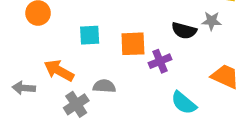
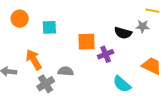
cyan square: (90, 35) -> (49, 27), moved
orange arrow: (59, 71) -> (34, 60), turned 30

